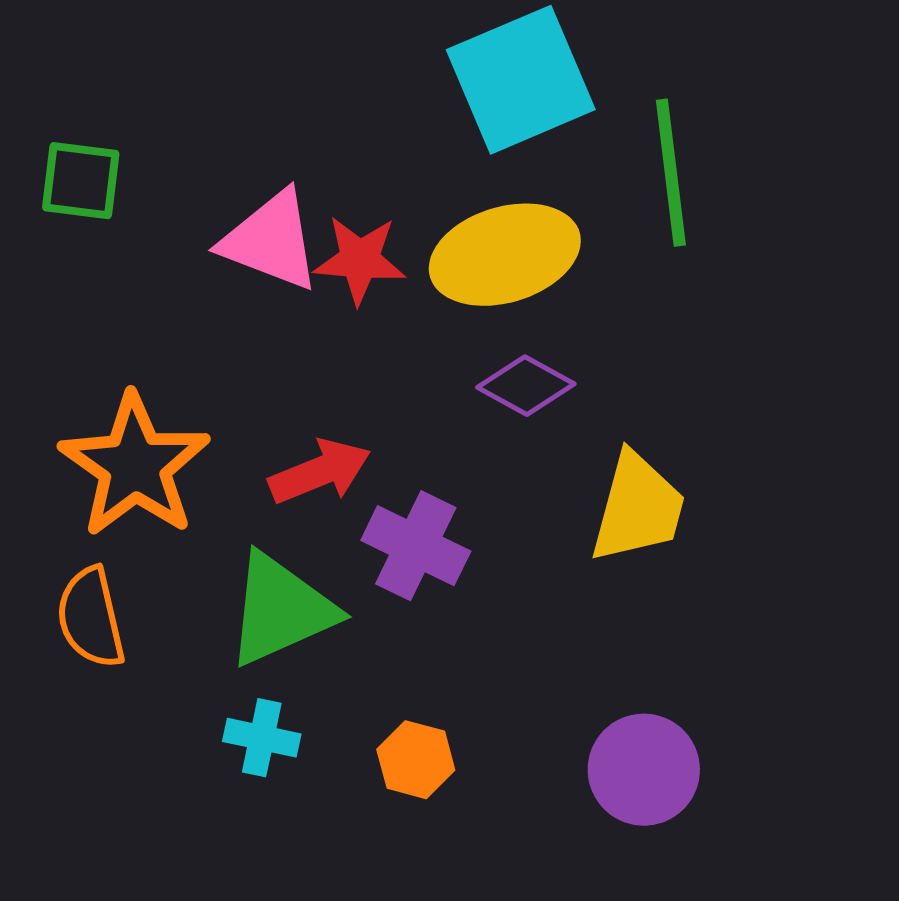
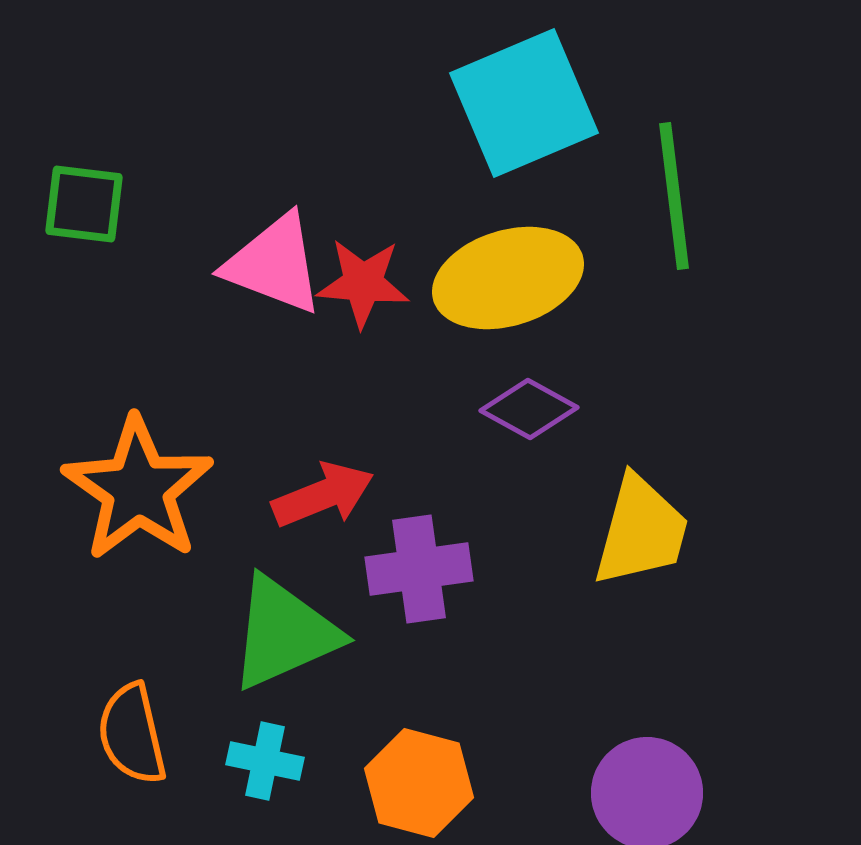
purple cross: (416, 546) -> (419, 569), turned -34
orange semicircle: (91, 618) -> (132, 734), moved
orange hexagon: (416, 760) -> (419, 783), size x1.4

